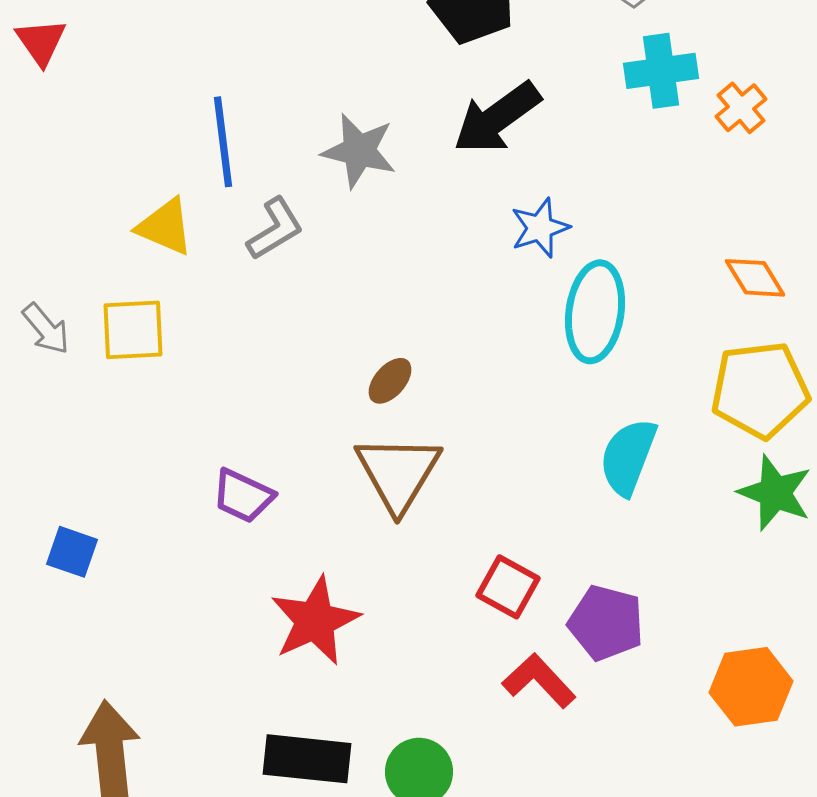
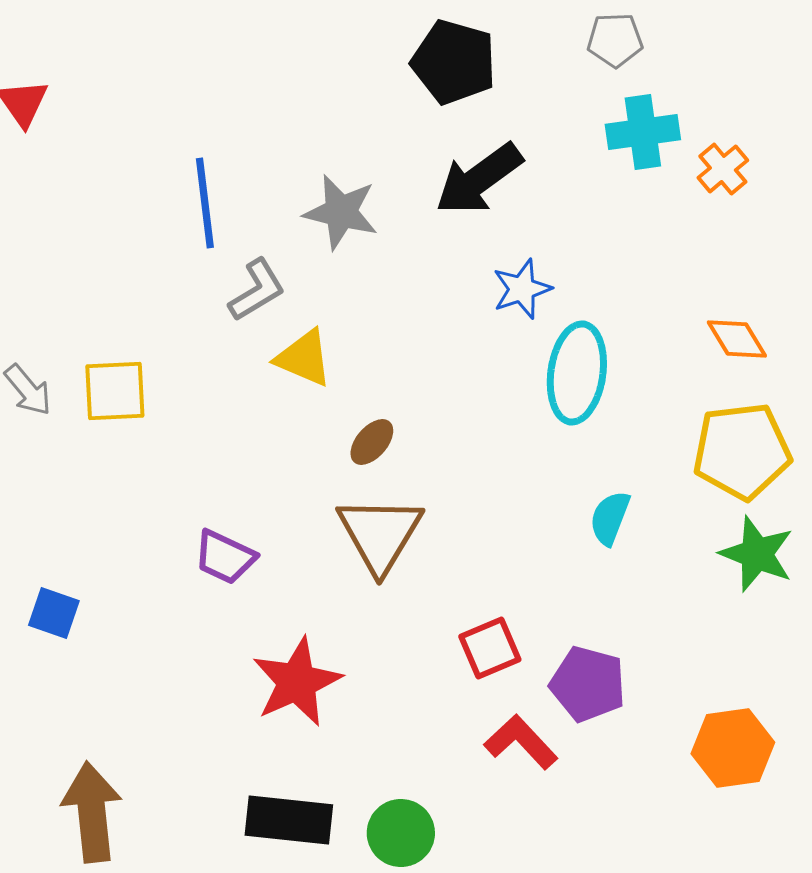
yellow triangle: (165, 227) -> (304, 358), moved
cyan semicircle: (628, 457) -> (610, 518), size x0.7
red square: (508, 587) -> (490, 648), turned 38

